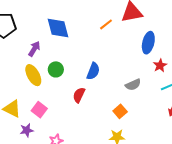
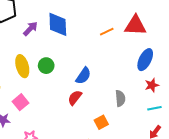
purple arrow: (34, 49) -> (30, 29), moved
gray semicircle: (133, 85) -> (120, 98), turned -84
red semicircle: (79, 95) -> (75, 98), moved

